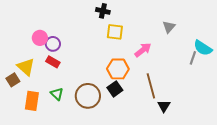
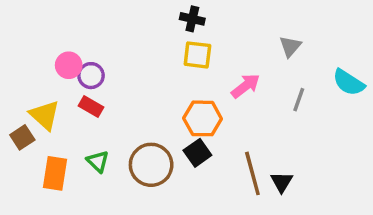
black cross: (103, 11) -> (192, 19), moved
gray line: (193, 58) -> (299, 100), moved
brown line: (151, 86) -> (252, 173), moved

